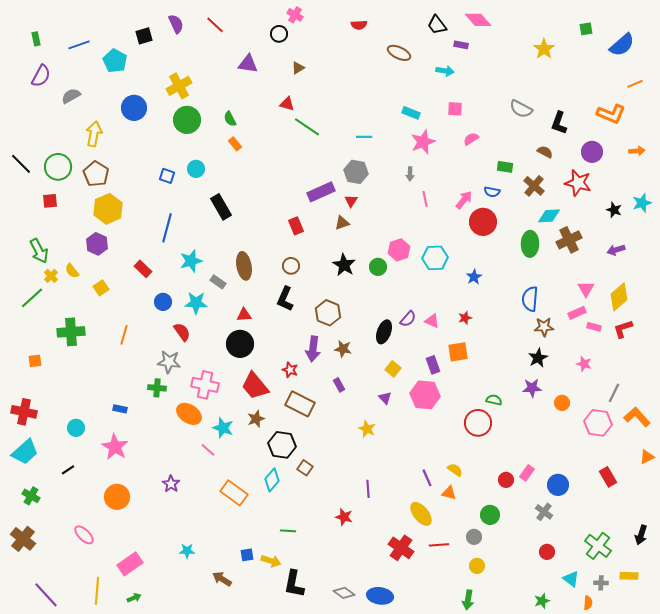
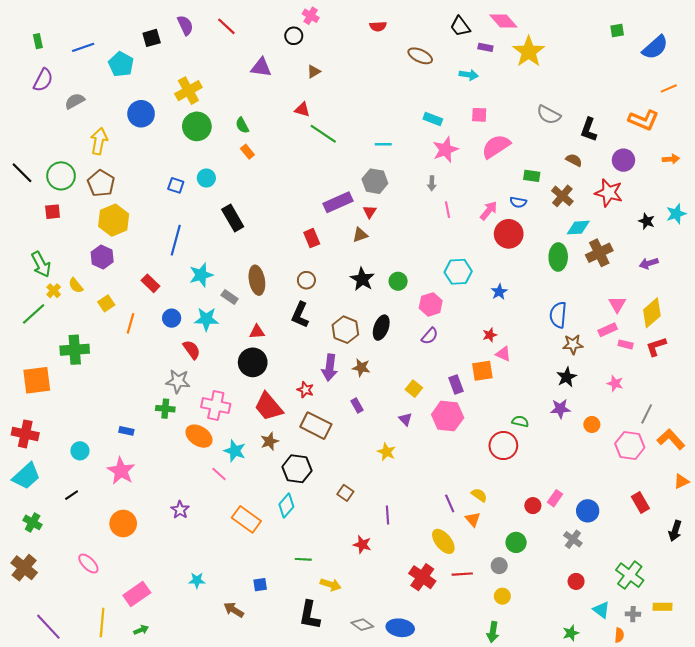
yellow star: (544, 49) -> (529, 52), moved, size x1.4
pink semicircle: (471, 139) -> (496, 146), size x1.8
pink hexagon: (399, 250) -> (431, 304), moved
pink triangle: (432, 321) -> (503, 354), moved
black ellipse: (384, 332) -> (381, 328), moved
orange line: (124, 335) -> (131, 323), moved
orange square: (35, 361) -> (37, 380), size x2.0
brown square: (305, 468) -> (345, 493), moved
orange triangle: (449, 493) -> (473, 519), turned 35
black arrow: (641, 535) -> (675, 531), moved
yellow arrow: (271, 561) -> (331, 585), moved

